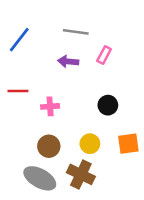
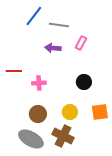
blue line: (19, 40) -> (34, 16), moved

